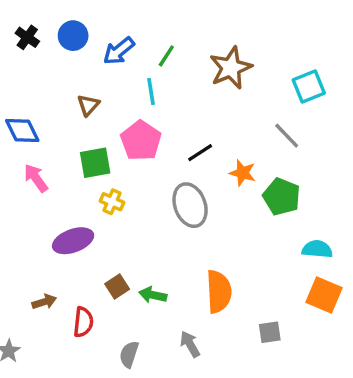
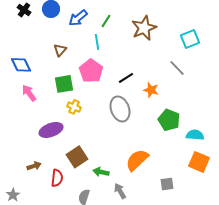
green pentagon: (282, 197) -> (169, 120), moved
brown square: (117, 286) -> (77, 157), size x1.5
orange semicircle: (219, 292) -> (137, 160), turned -130
green arrow: (153, 295) -> (101, 172), moved

